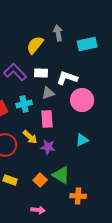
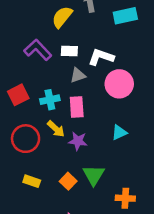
cyan cross: (24, 104) -> (50, 100), moved
green triangle: (61, 175) -> (94, 175), turned 30
orange cross: (78, 196) -> (125, 198), moved

